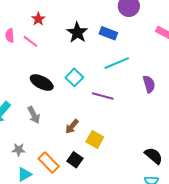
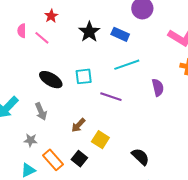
cyan square: (74, 77) -> (84, 76), turned 36
gray star: (19, 150) -> (31, 140), moved
black semicircle: (154, 156) -> (140, 157), moved

